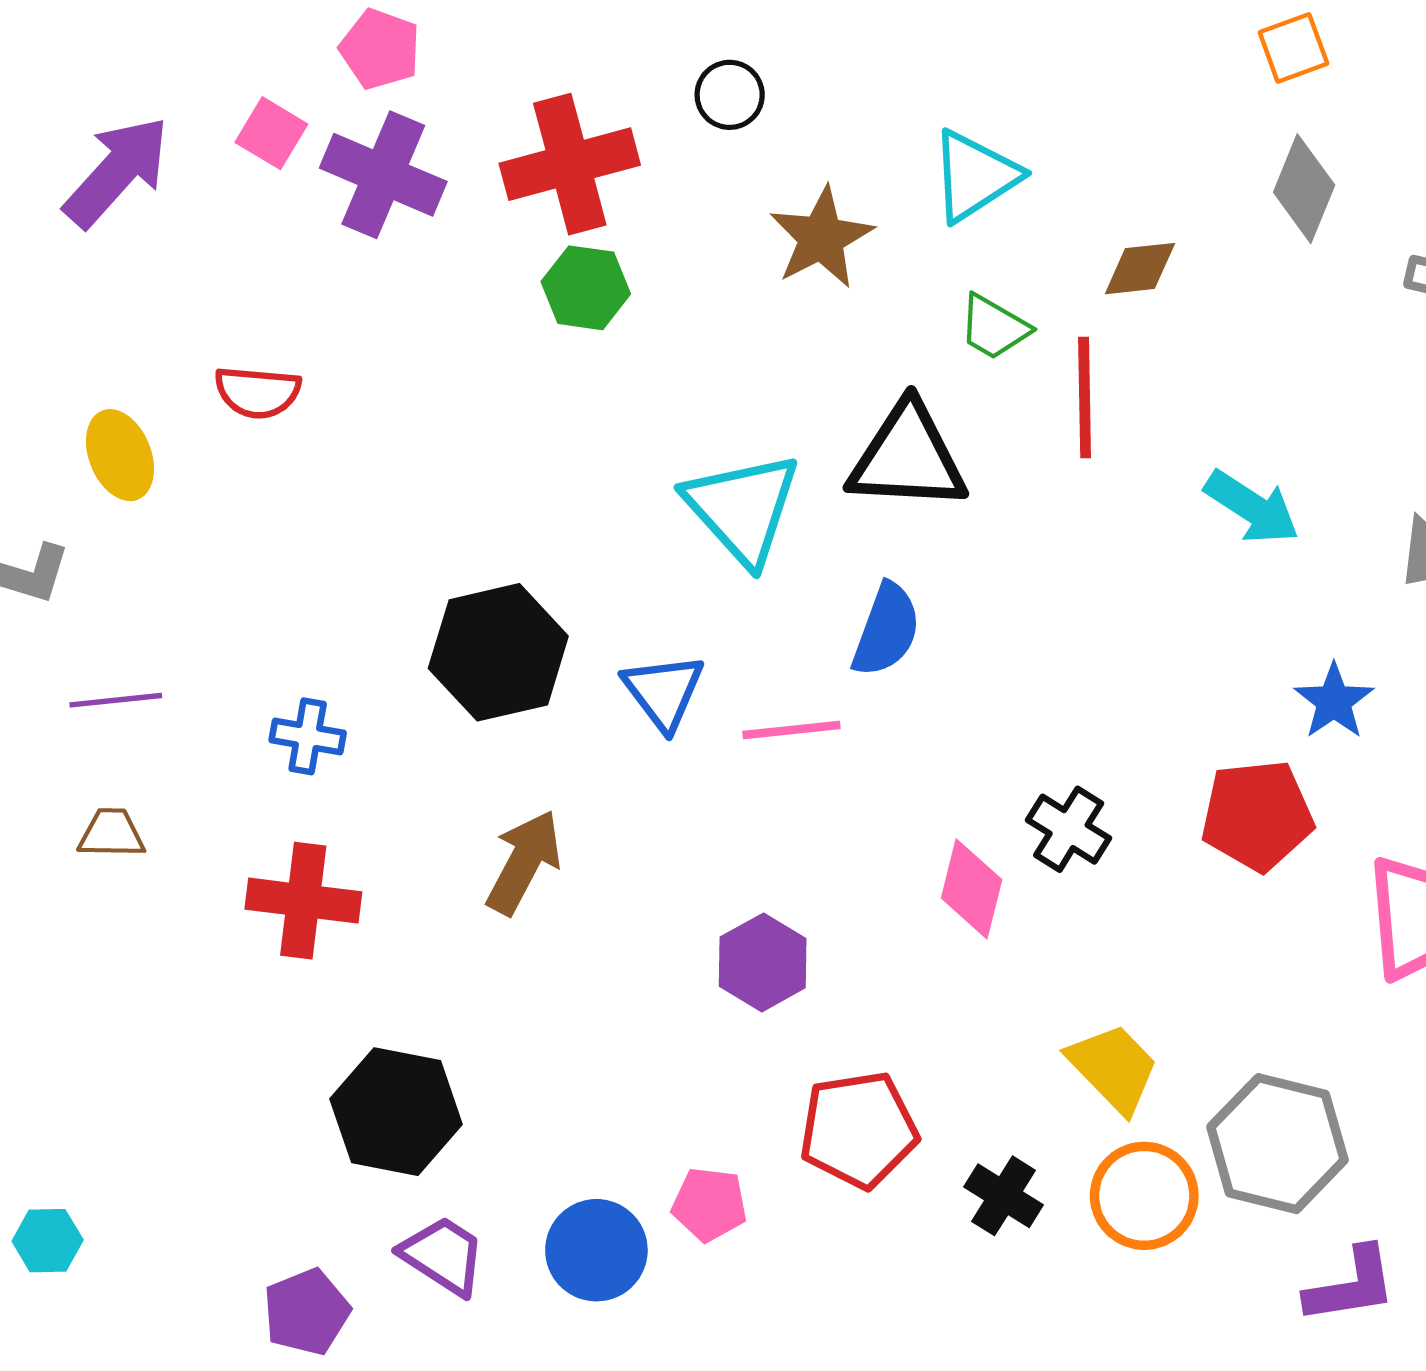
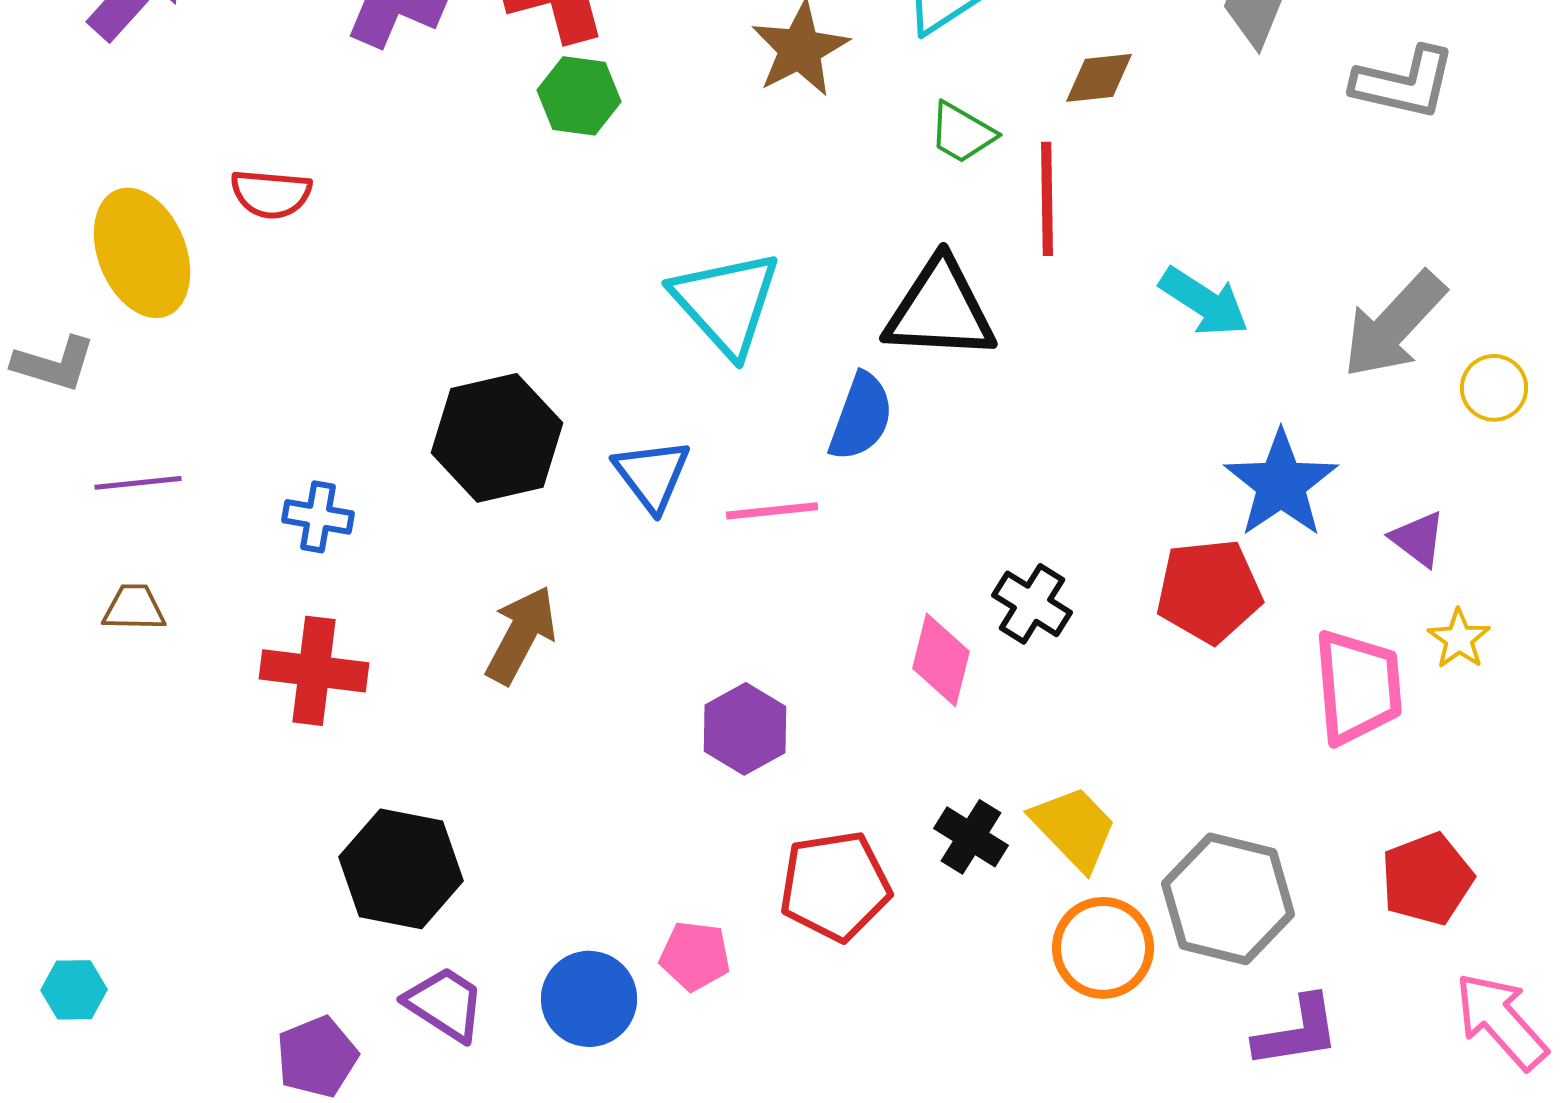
yellow ellipse: (120, 455) -> (142, 253), size x1.5
black triangle: (908, 457) -> (940, 310), moved
blue star: (1334, 701) -> (1281, 484), size x1.5
black cross: (1004, 1196) -> (971, 837), moved

